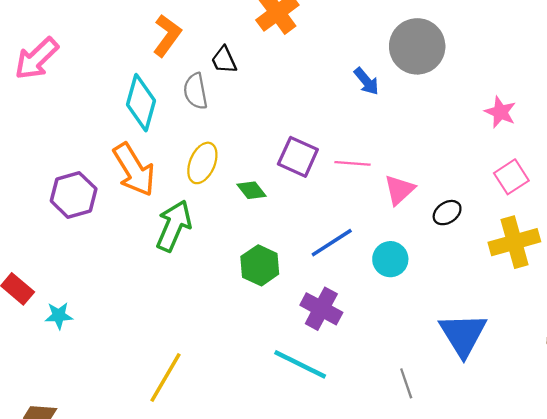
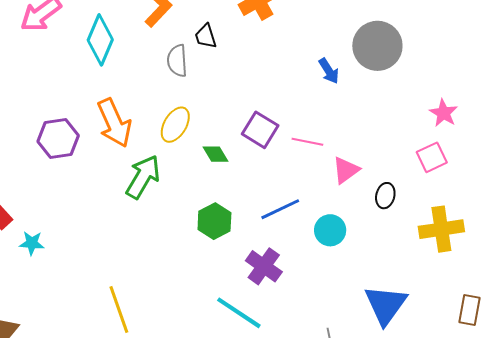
cyan diamond: (141, 103) -> (100, 40), moved
pink square: (511, 177) -> (432, 157), moved
black ellipse: (447, 213) -> (385, 196), turned -50
yellow line: (165, 378) -> (119, 310), turned -57

